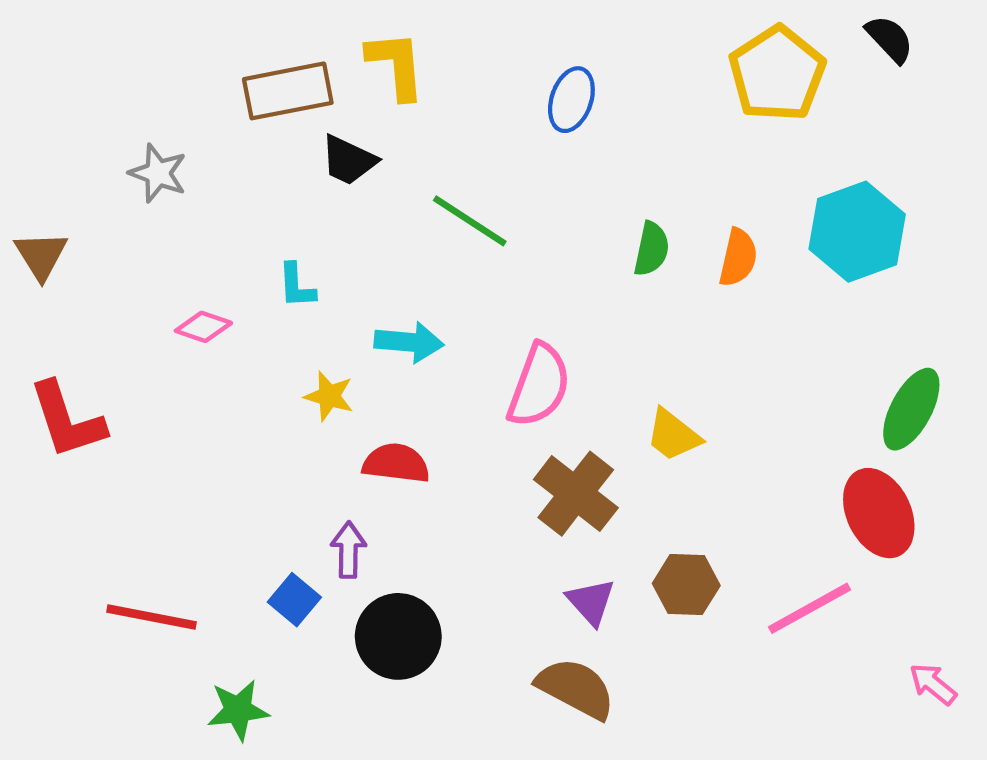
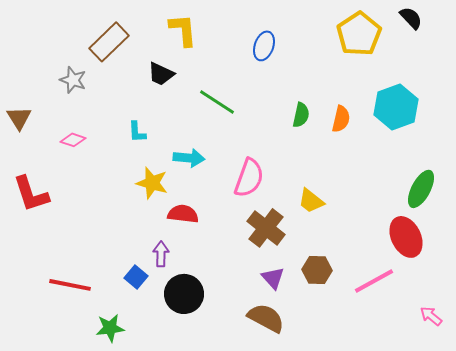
brown rectangle: (288, 91) -> (109, 42), moved, turned -33
pink diamond: (203, 327) -> (73, 140), moved
yellow star: (329, 396) -> (152, 183), size x1.4

